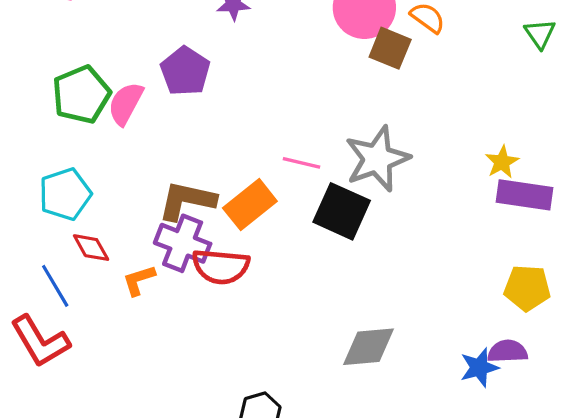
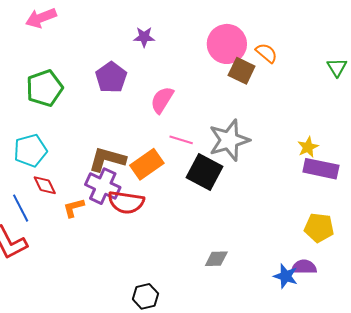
pink semicircle: (126, 103) -> (162, 100), moved
gray diamond: (369, 347) -> (216, 259), size x0.7
blue star: (479, 368) -> (286, 276), turned 30

